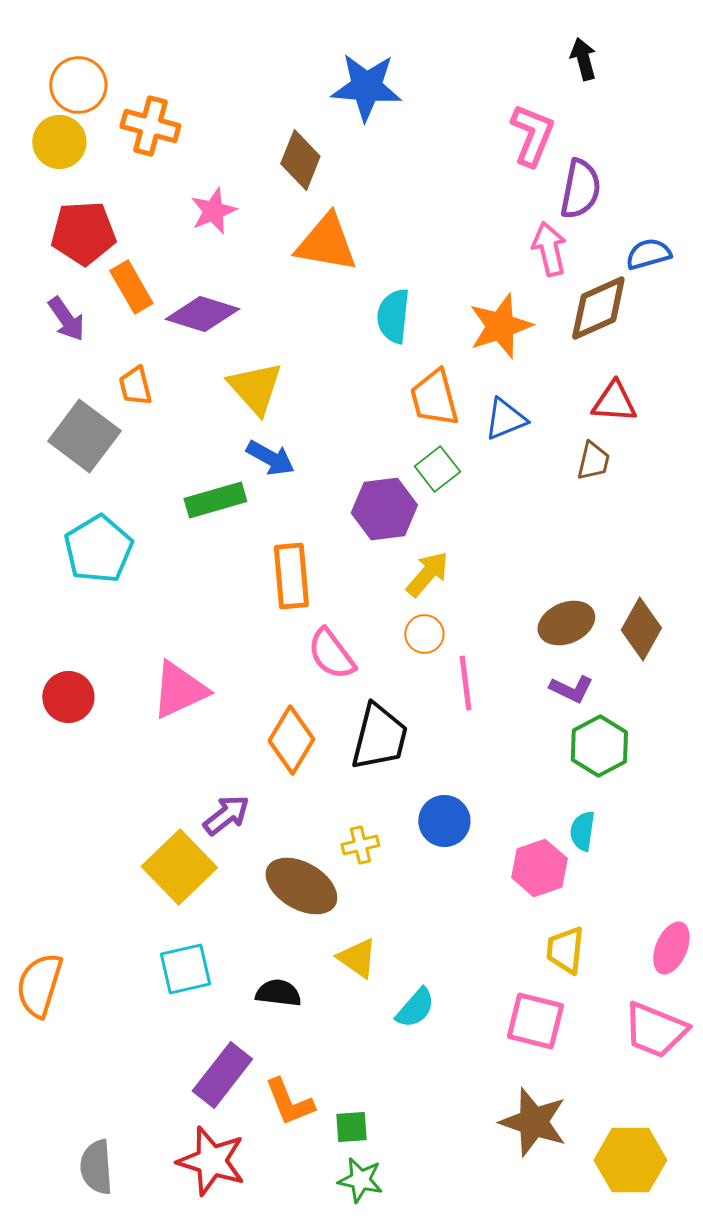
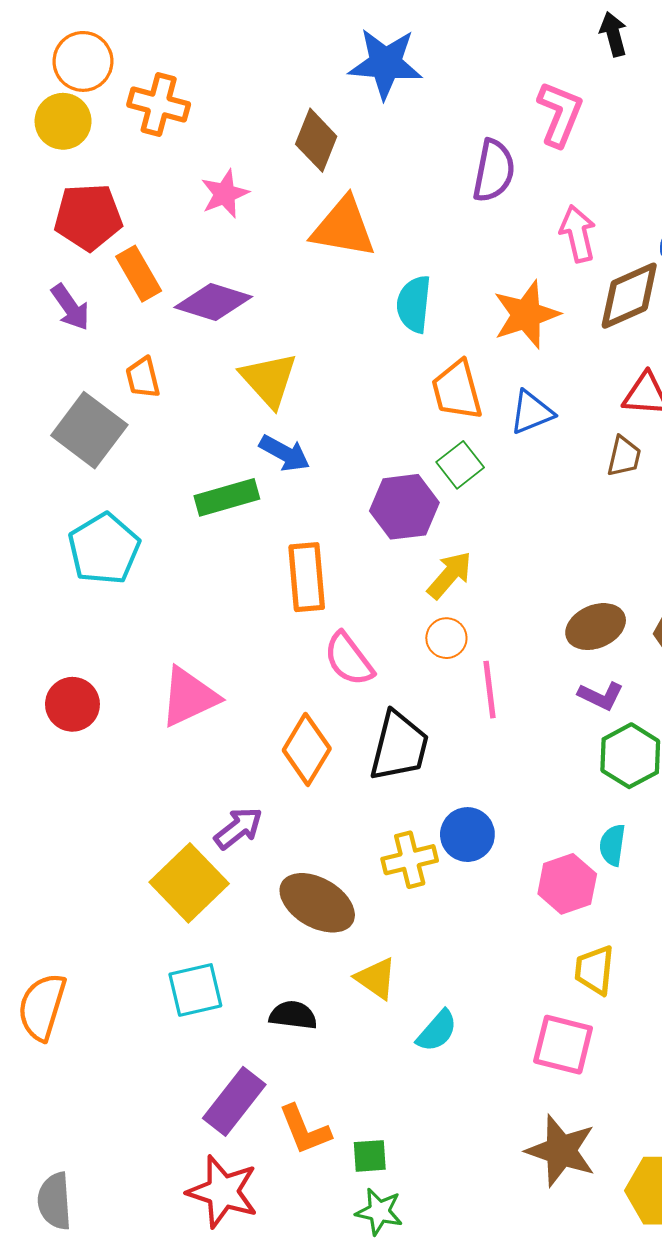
purple semicircle: (580, 189) -> (494, 171), moved
yellow cross: (360, 845) -> (410, 860), moved, size x1.4
gray semicircle: (96, 1167) -> (55, 1201), moved

